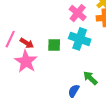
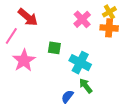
cyan cross: (80, 39) -> (80, 63), moved
red arrow: (27, 43) -> (28, 17), moved, size x1.5

